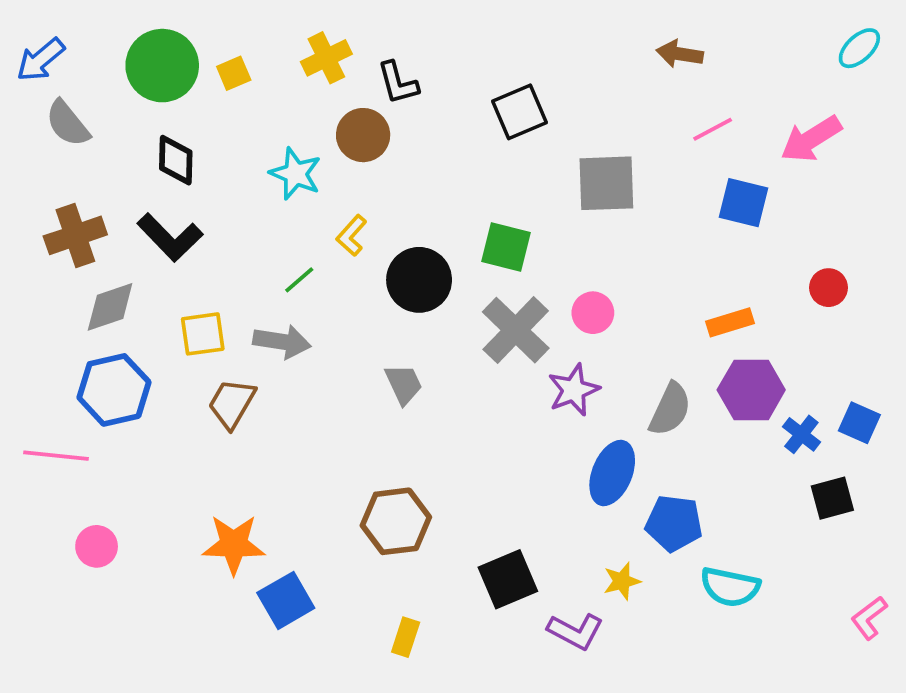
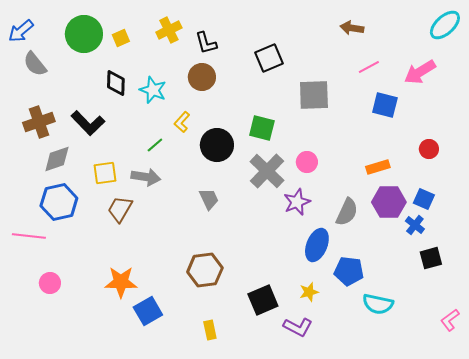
cyan ellipse: (859, 48) -> (445, 25), size x1.4
brown circle: (363, 135) -> (202, 77), moved
black diamond: (176, 160) -> (116, 83), moved
blue square: (859, 423) -> (424, 199), moved
yellow star: (622, 581) -> (309, 292), moved
yellow rectangle: (406, 637) -> (210, 330), turned -30

